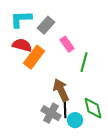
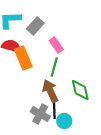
orange rectangle: (34, 57) -> (23, 58), turned -60
green line: (84, 62) -> (54, 67), moved
green diamond: (93, 108) -> (80, 90), moved

